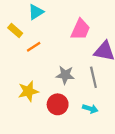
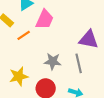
pink trapezoid: (80, 29) -> (45, 19), moved

